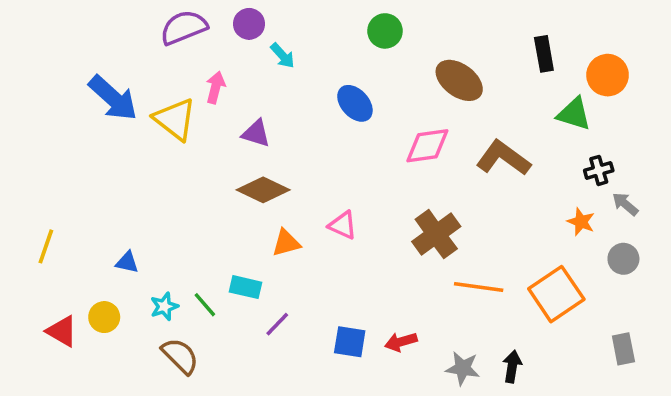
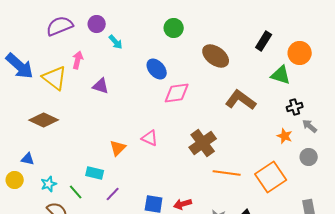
black rectangle: (544, 54) -> (264, 41), turned 42
pink diamond: (427, 146) -> (177, 93), moved
brown diamond: (263, 190) -> (44, 120), moved
orange triangle: (286, 243) -> (118, 148), turned -30
green line: (205, 305) -> (76, 192), moved
yellow circle: (104, 317) -> (15, 180), moved

